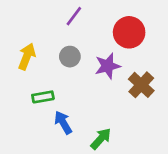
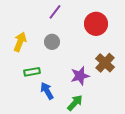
purple star: (108, 66) -> (80, 76), moved

